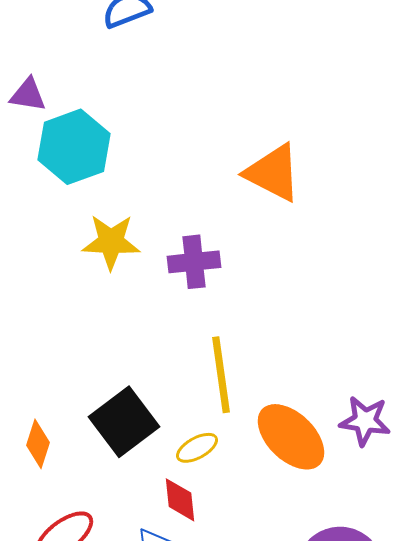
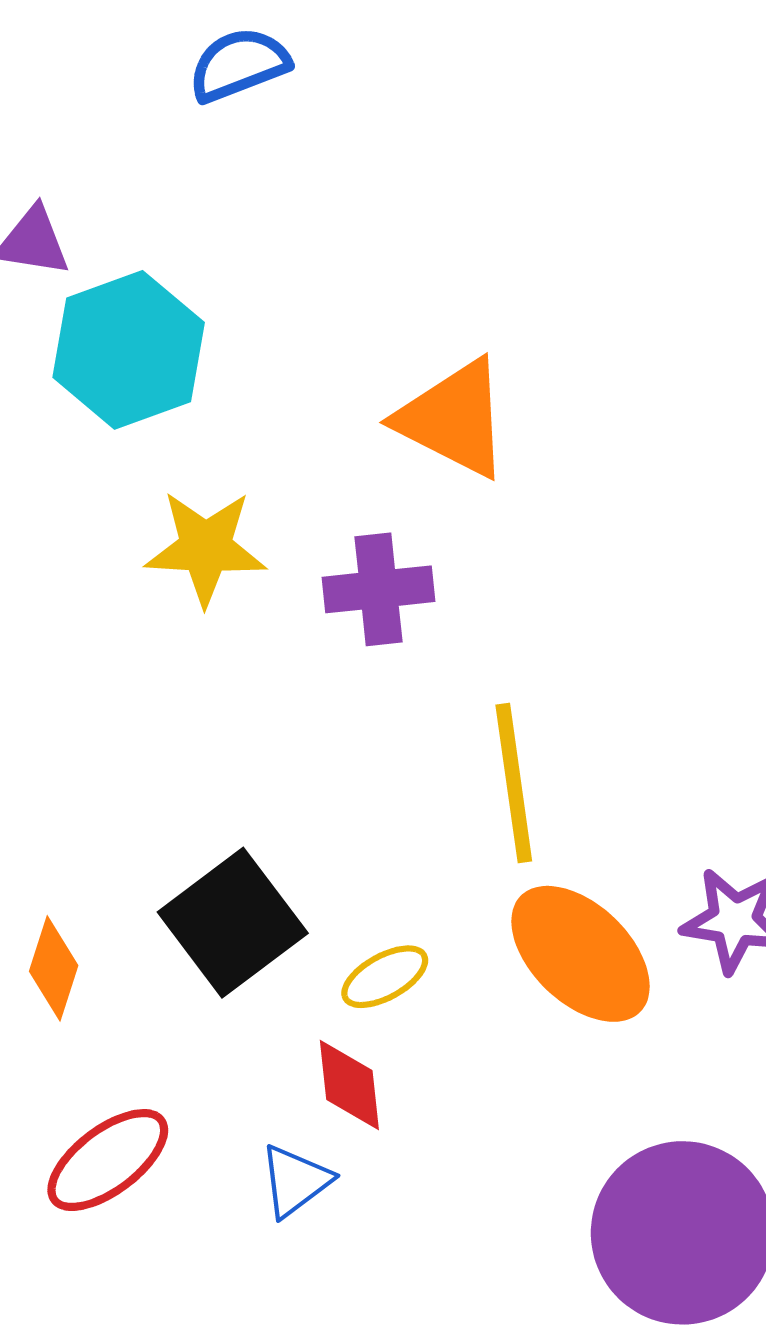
orange triangle: (273, 173) -> (453, 419), moved
yellow line: (221, 375) -> (514, 783), moved

